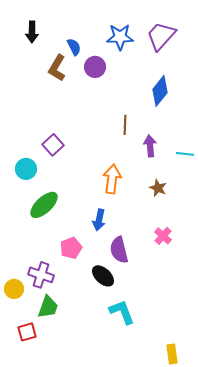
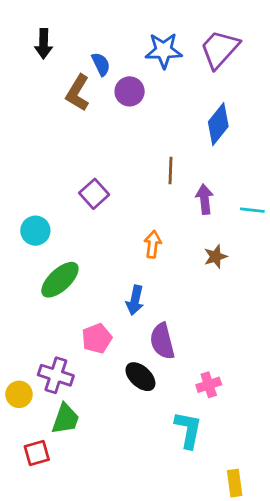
purple square: (53, 145) -> (94, 194), moved
orange arrow: (112, 179) -> (153, 244), size x0.7
brown star: (158, 188) -> (216, 257), turned 30
pink cross: (163, 236) -> (209, 385), moved, turned 30
cyan L-shape: (122, 312) -> (188, 430), moved, turned 32

